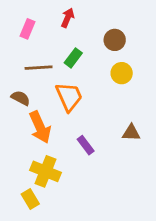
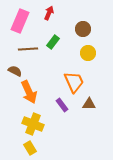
pink rectangle: (27, 29) -> (20, 21), size x1.6
orange trapezoid: (69, 97) -> (74, 82), moved
brown triangle: (131, 133) -> (89, 104), moved
yellow rectangle: (30, 199) -> (30, 148), moved

